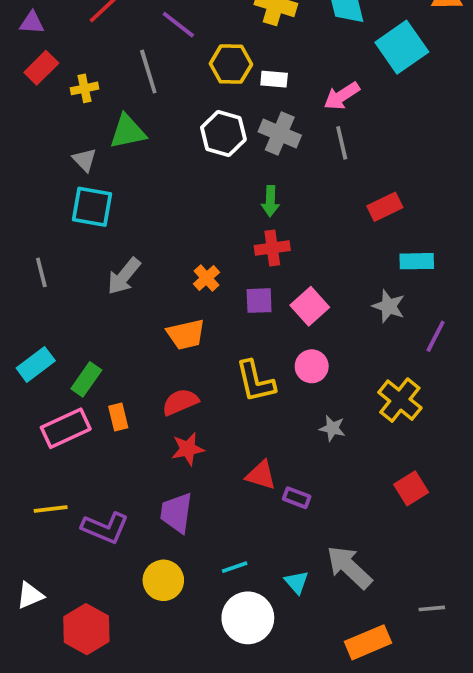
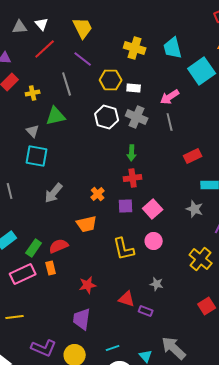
red semicircle: (180, 402) -> (59, 246), moved
gray star: (332, 428) -> (157, 284), moved
purple L-shape: (105, 528) -> (44, 348), moved

